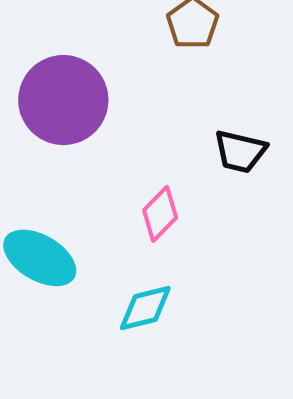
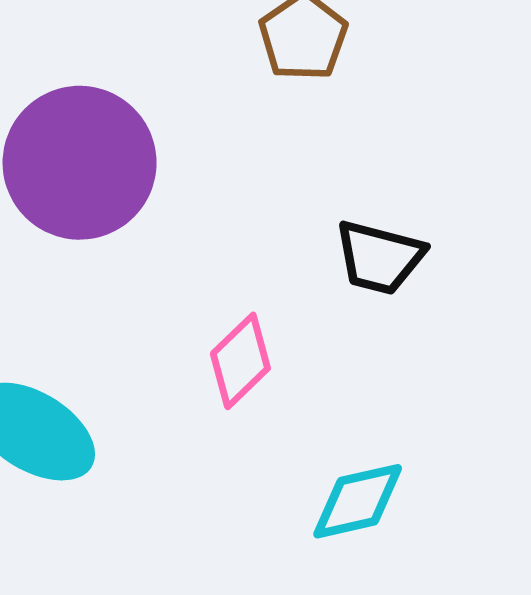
cyan diamond: (145, 308) -> (358, 501), moved

